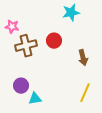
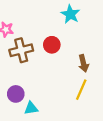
cyan star: (71, 13) -> (70, 14), turned -30
yellow line: (85, 93) -> (81, 90), moved

